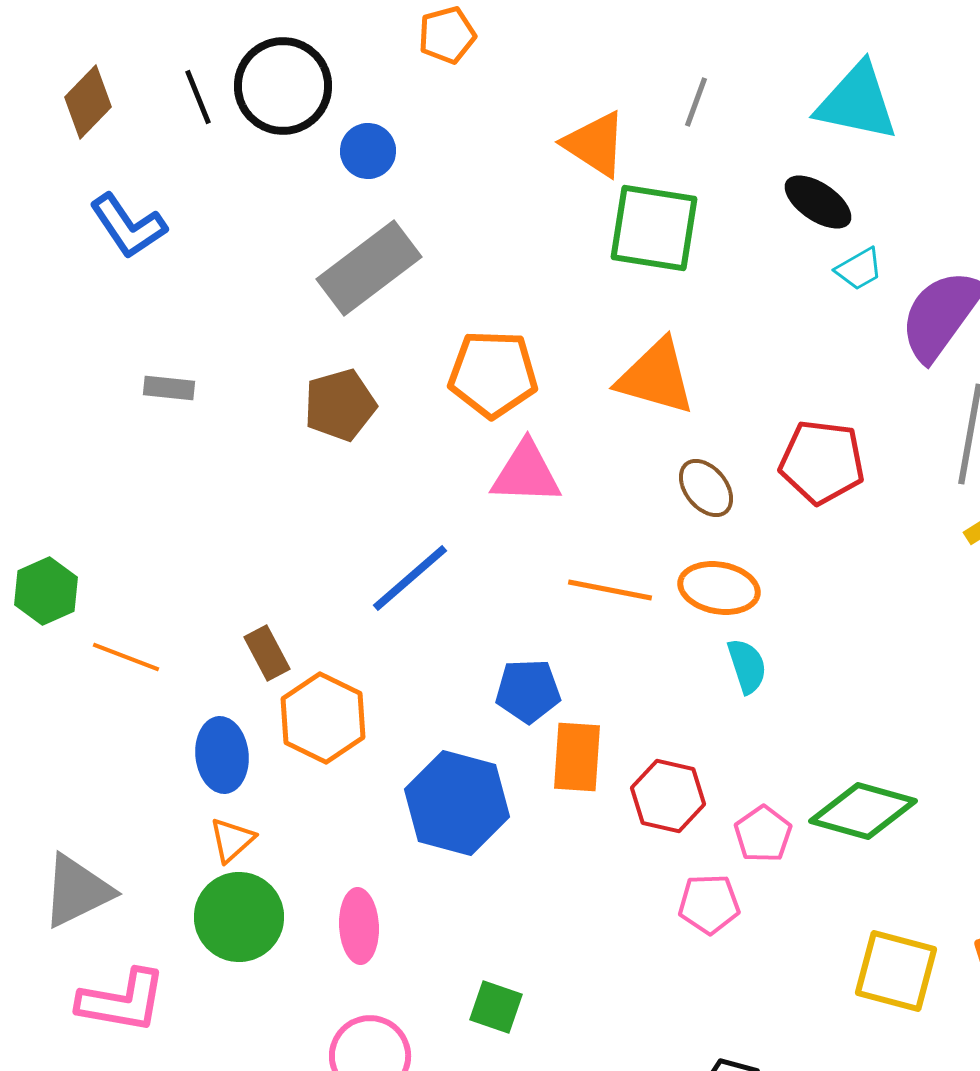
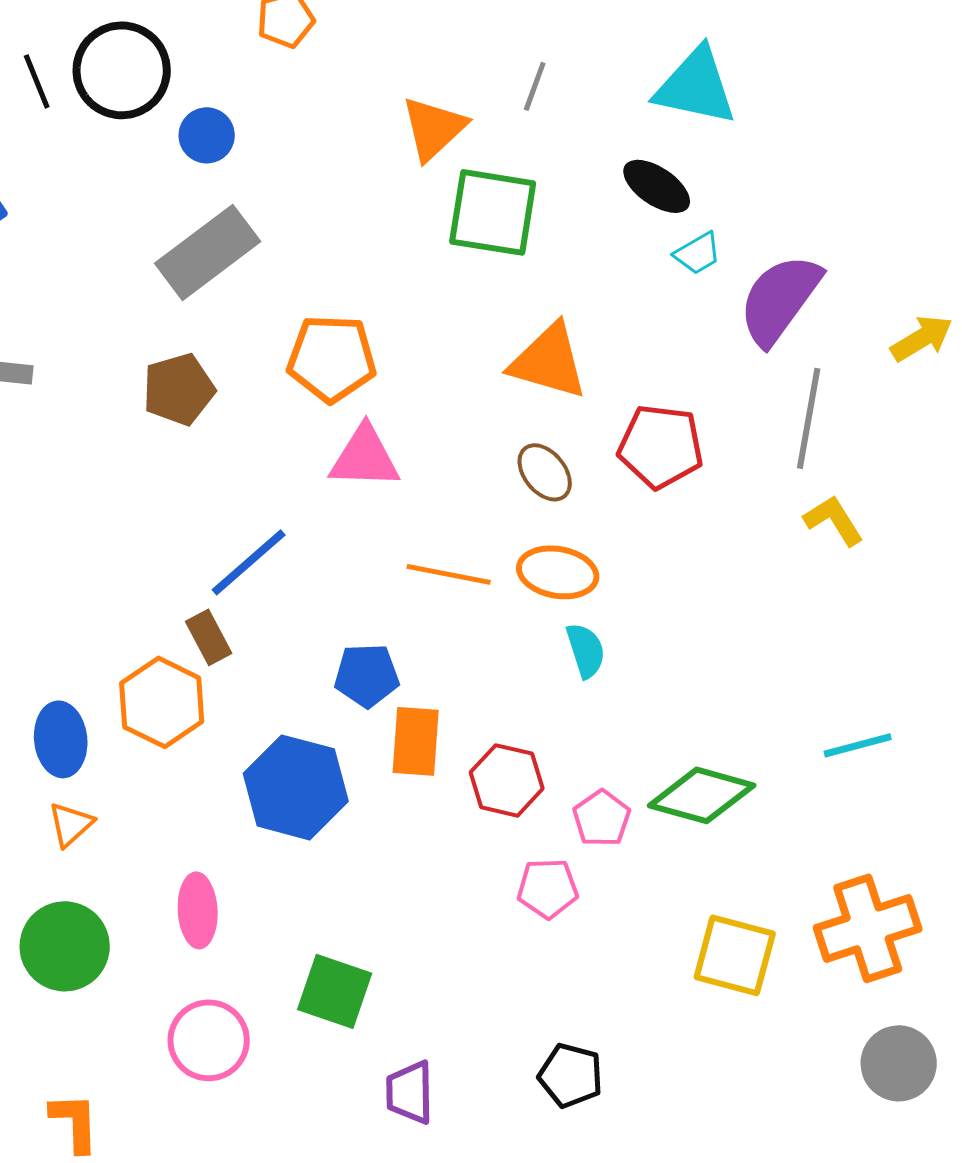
orange triangle: (595, 144) -> (434, 128), turned 44
orange triangle: (656, 377) -> (549, 361), moved
brown rectangle: (267, 653) -> (209, 637), moved
green circle: (239, 917) -> (65, 946), moved
green square: (496, 1007) -> (335, 991), size x1.4

